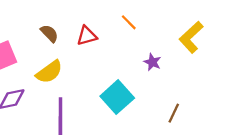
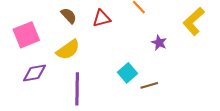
cyan square: (117, 97) -> (127, 73), size x0.7
brown line: (174, 113) -> (149, 85), moved, turned 48

